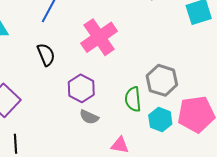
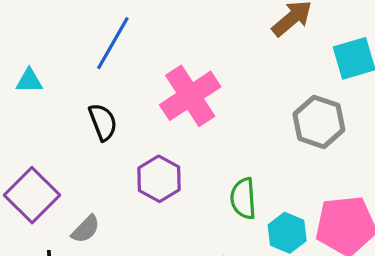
gray hexagon: (162, 80) -> (319, 122), moved
gray semicircle: (89, 117) -> (86, 229), moved, turned -72

